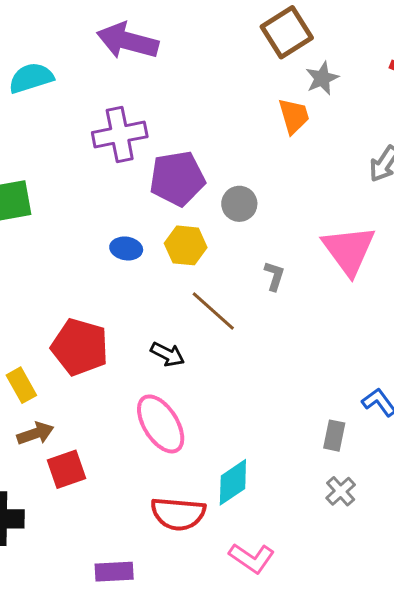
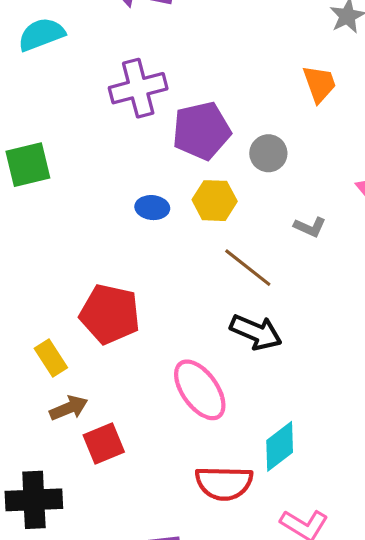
orange trapezoid: (294, 116) -> (319, 84), moved
gray L-shape: (274, 276) -> (310, 227), turned 100
black arrow: (167, 354) -> (256, 332), moved, size x1.4

